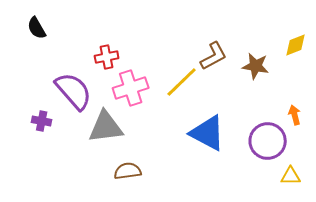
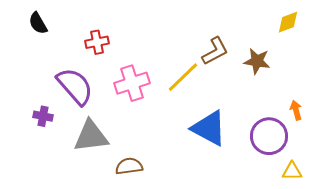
yellow diamond: (296, 45) -> (288, 22), moved
red cross: (107, 57) -> (97, 42), moved
gray triangle: (106, 127) -> (91, 136), moved

